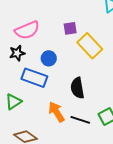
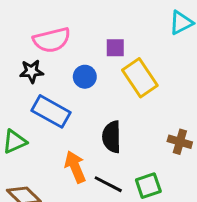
blue circle: (49, 58) -> (85, 77), moved

